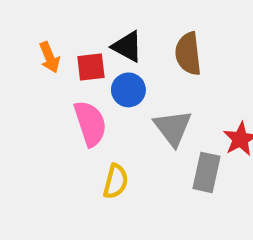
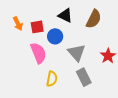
black triangle: (127, 47) -> (65, 15), moved
brown semicircle: (188, 54) -> (94, 19), moved, turned -144
gray rectangle: (207, 172) -> (84, 77), moved, turned -36

